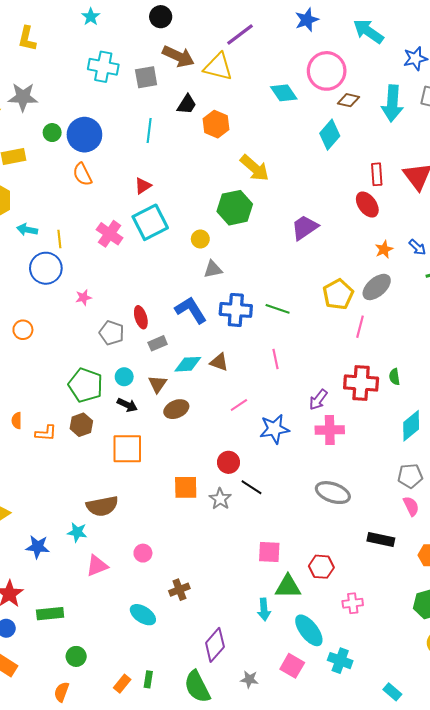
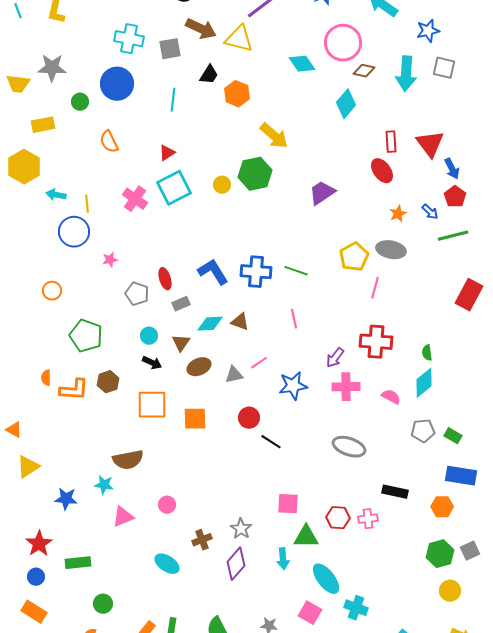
blue circle: (84, 135) -> (117, 84), moved
yellow circle: (200, 239) -> (222, 185), moved
gray triangle: (213, 269) -> (234, 375), moved
gray ellipse: (377, 287) -> (391, 250), turned 52
green semicircle: (394, 377) -> (427, 353), moved
green pentagon: (86, 385) -> (86, 336), moved
orange L-shape: (46, 433) -> (74, 390), size x1.4
orange square: (186, 487) -> (195, 419), moved
gray star: (220, 499) -> (241, 529), moved
pink semicircle: (411, 506) -> (391, 397), moved, turned -36
pink cross: (353, 603) -> (368, 519), moved
purple diamond: (215, 645) -> (236, 564), moved

